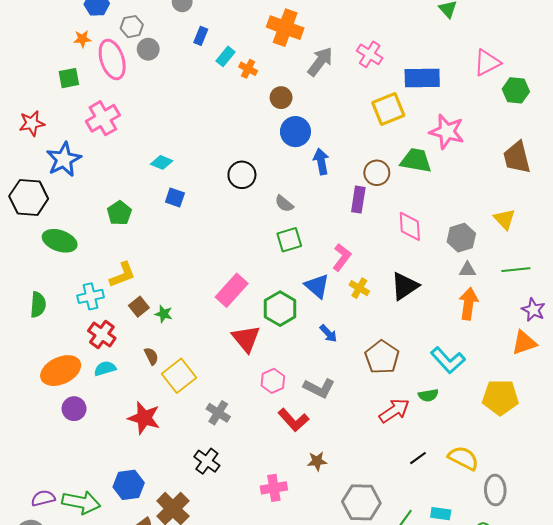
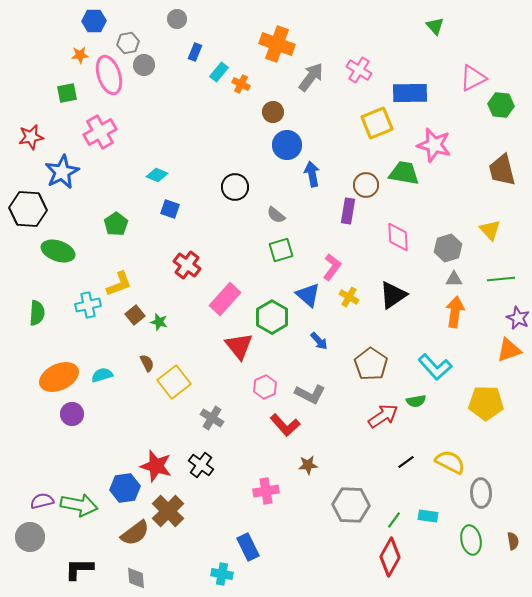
red cross: (102, 334) -> (187, 265), moved
red star: (144, 418) -> (156, 466), moved

